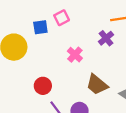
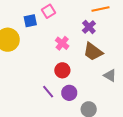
brown trapezoid: (97, 85) -> (93, 52), moved
red circle: (43, 86) -> (62, 70), moved

